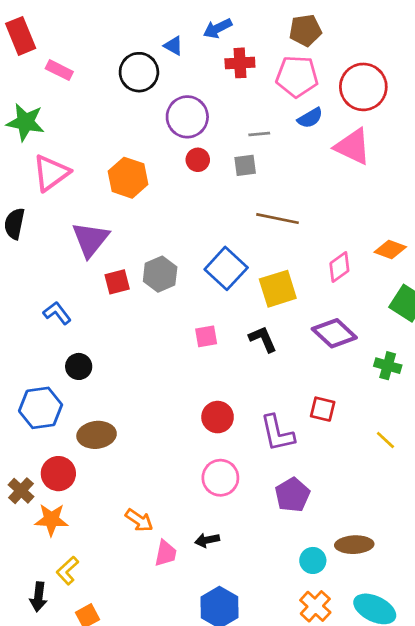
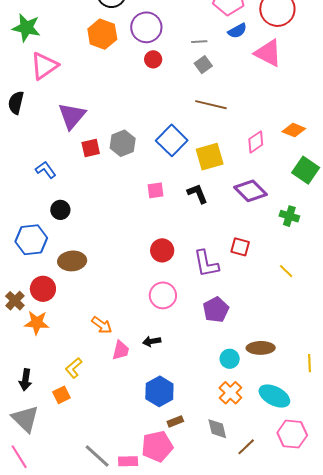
gray square: (245, 165) -> (203, 65), moved, turned -30
orange hexagon: (128, 178) -> (102, 34), moved
yellow L-shape: (67, 571) -> (74, 368), moved

